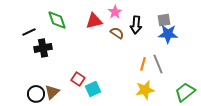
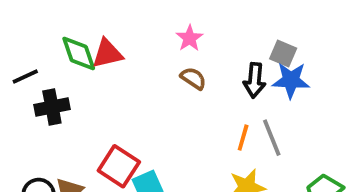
gray square: (164, 20) -> (283, 53), turned 32
red triangle: (94, 21) -> (107, 53), moved
black arrow: (136, 25) -> (255, 80), moved
red square: (78, 79) -> (119, 166), size x1.5

